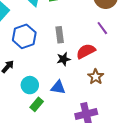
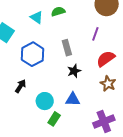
purple line: (102, 28) -> (95, 34), moved, turned 64
red semicircle: (86, 51) -> (106, 59), moved

